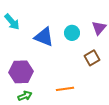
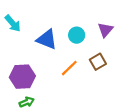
orange line: (65, 89) -> (69, 68), moved, turned -36

